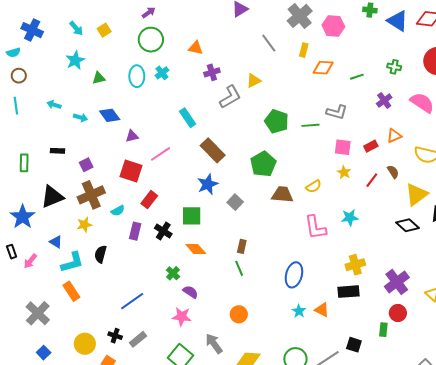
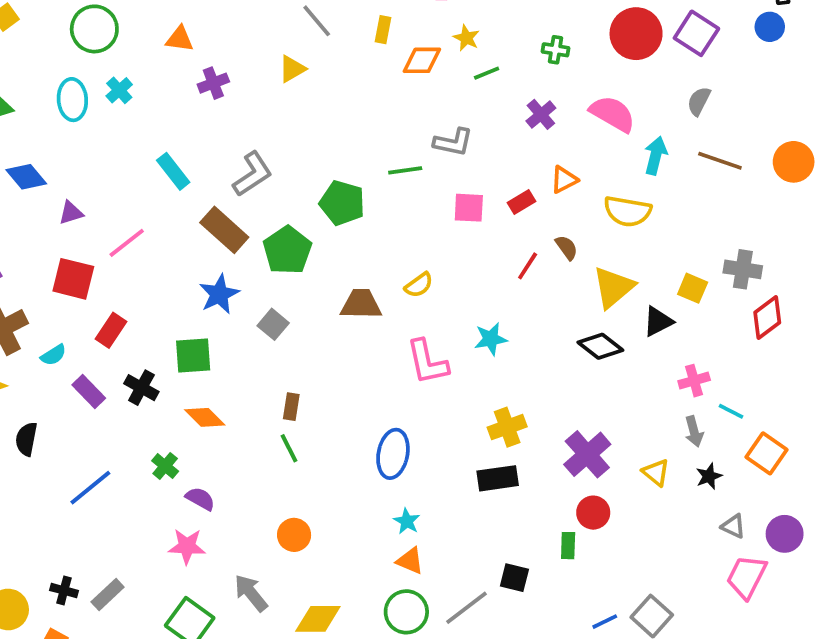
yellow triangle: (254, 81) -> (292, 69), moved
gray L-shape: (230, 97) -> (253, 174), moved
green pentagon: (277, 121) -> (342, 203), moved
green pentagon: (263, 164) -> (287, 250), moved
yellow star: (344, 172) -> (466, 38), moved
purple rectangle: (135, 231) -> (89, 391), turned -54
blue line: (132, 301) -> (90, 488), moved
orange triangle: (322, 310) -> (410, 561), moved

